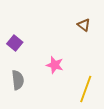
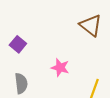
brown triangle: (84, 25) -> (91, 25), size x1.6

